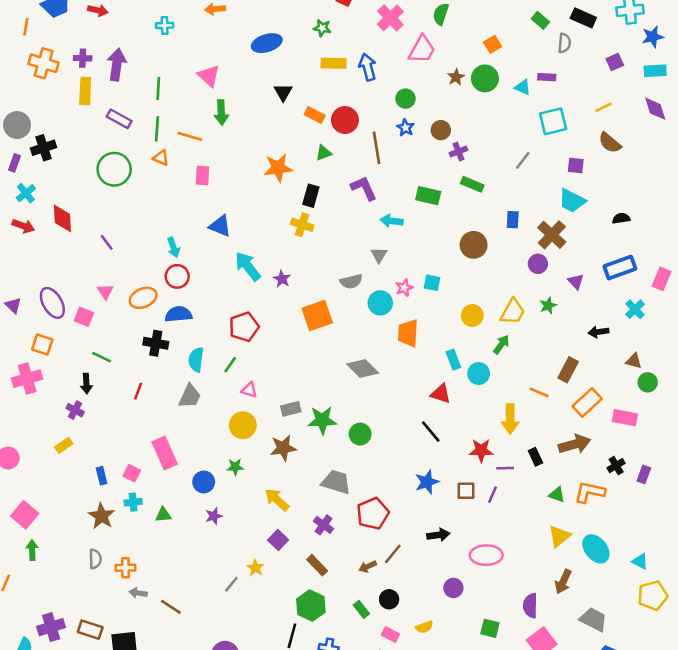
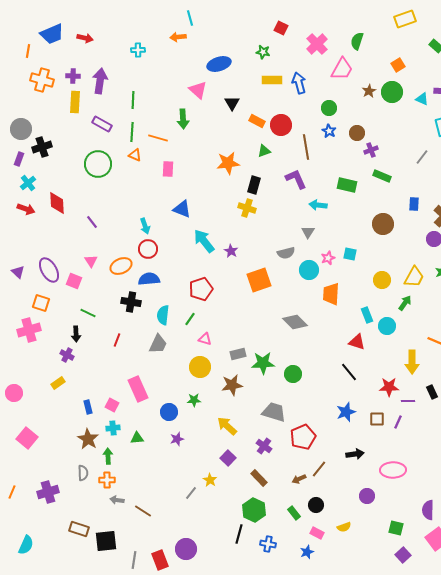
pink triangle: (209, 76) -> (198, 90), moved
green arrow: (32, 550) -> (108, 456), moved
purple cross: (51, 627) -> (48, 492), moved

